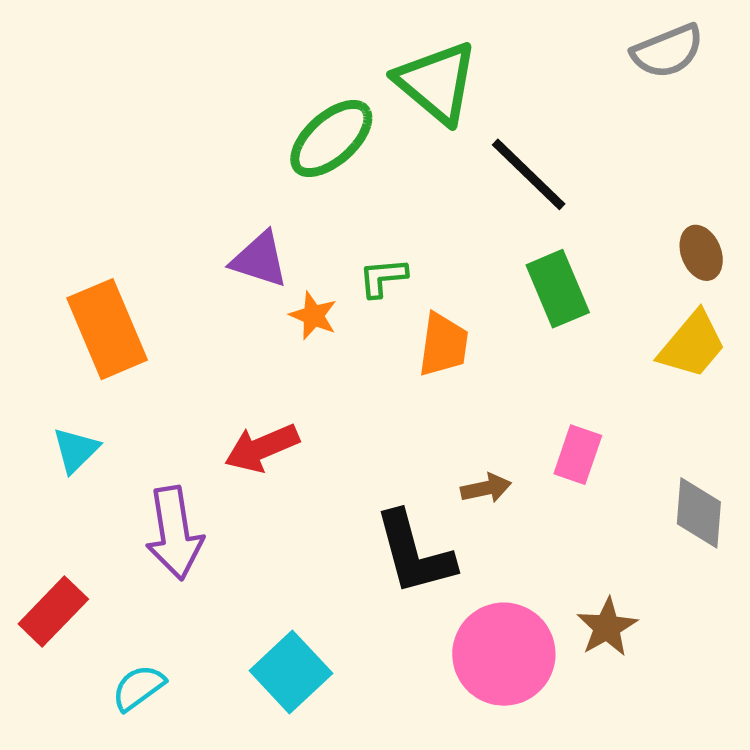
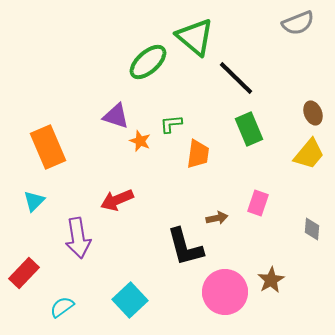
gray diamond: (699, 513) -> (312, 229), size x0.7

